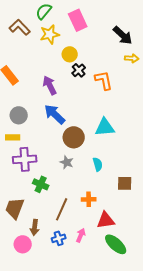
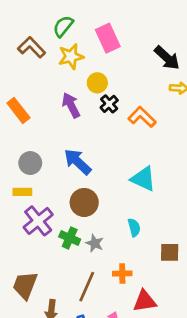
orange L-shape: (104, 80) -> (142, 117), turned -35
purple arrow: (50, 85) -> (71, 105), moved
cyan triangle: (105, 127) -> (143, 179), turned 30
brown circle: (74, 137) -> (84, 202), moved
purple cross: (25, 159) -> (38, 221), turned -35
gray star: (67, 162) -> (95, 243), moved
green cross: (41, 184) -> (70, 238), moved

